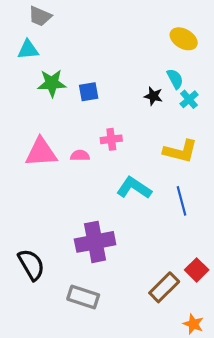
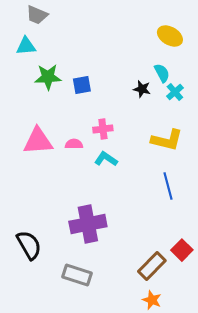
cyan L-shape: (134, 188) -> (106, 159), moved, size x0.7
orange star: (193, 324) -> (152, 300), moved

